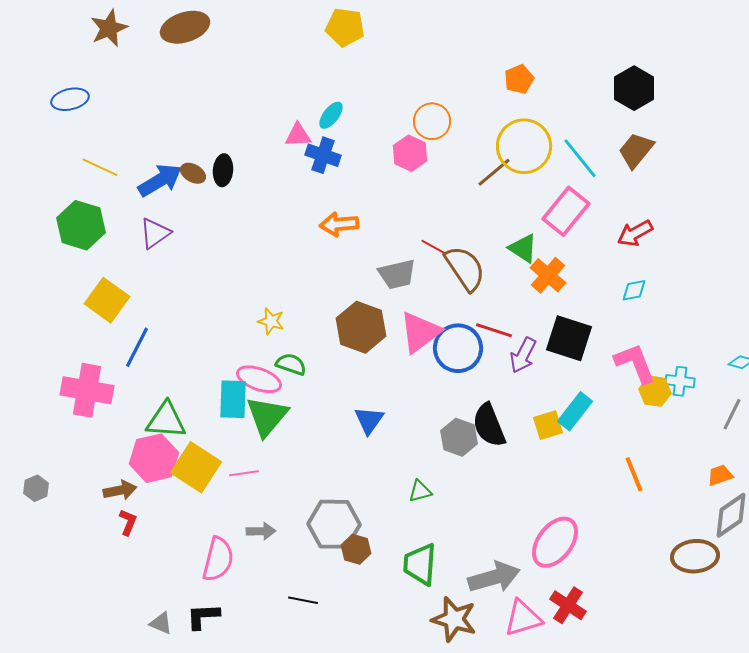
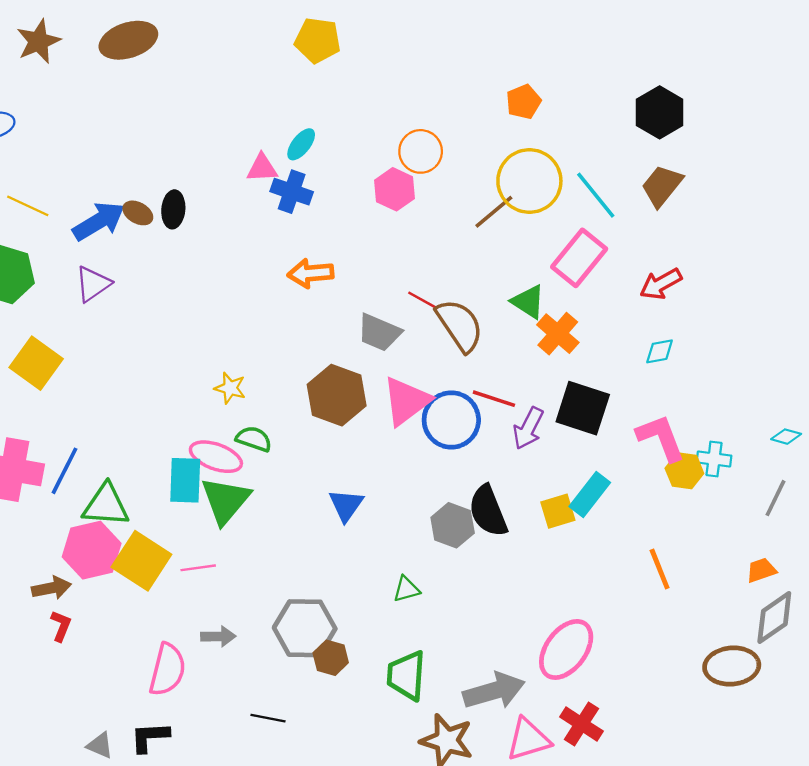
gray trapezoid: (397, 274) -> (379, 332), turned 36
blue line: (137, 347) -> (65, 471), moved

